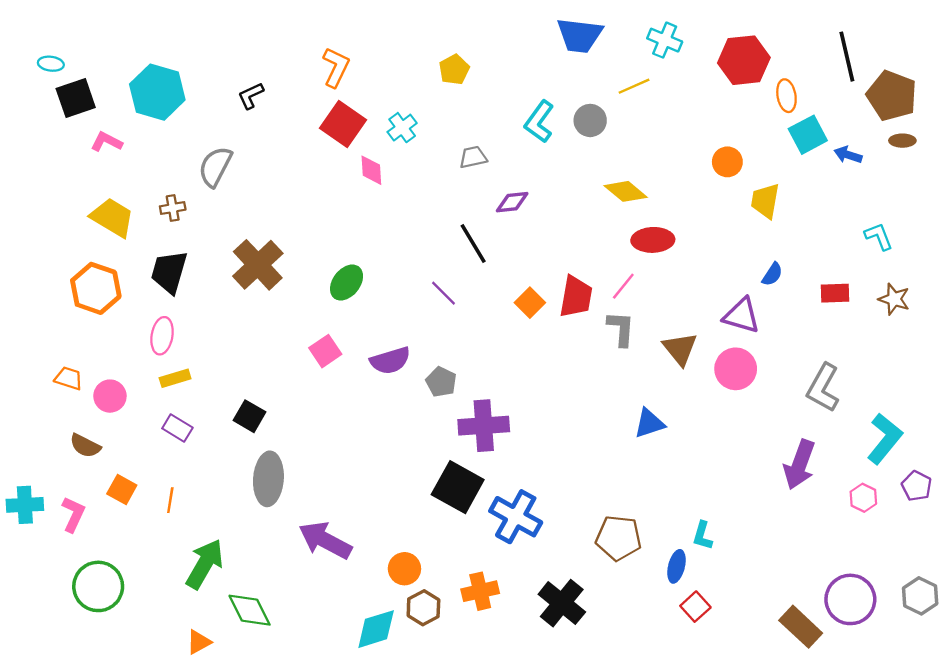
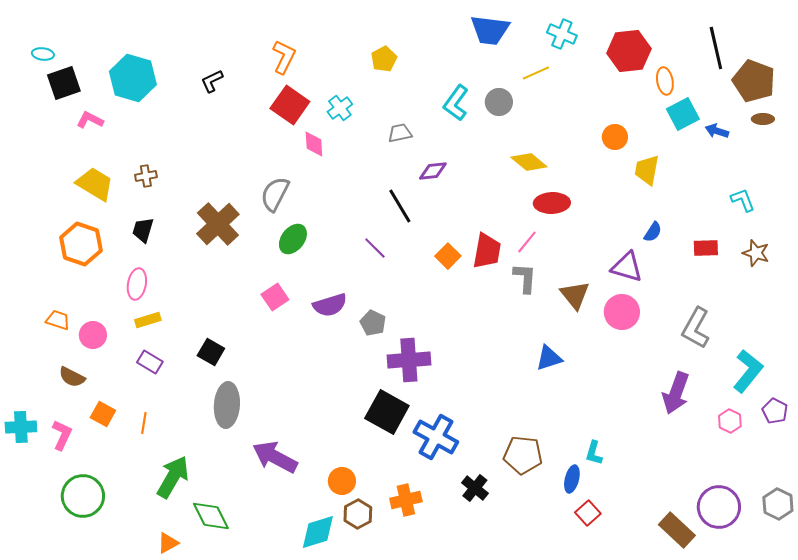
gray semicircle: (215, 167) -> (275, 194), moved
black trapezoid: (169, 272) -> (143, 230), size x0.7
black cross: (562, 603) -> (475, 488), moved, size x0.7

